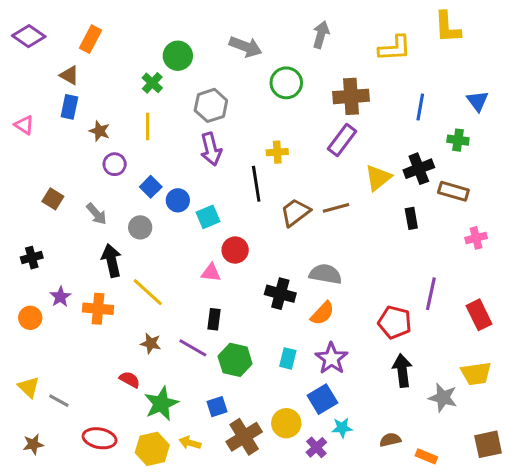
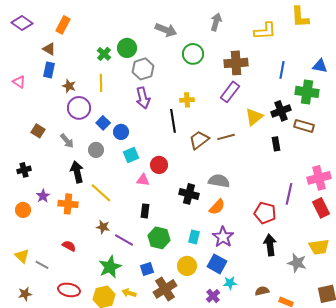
green circle: (178, 56) -> (127, 48), moved
blue triangle: (478, 101) -> (320, 66), turned -42
green cross: (458, 140) -> (307, 92), size x1.6
purple circle: (115, 164) -> (79, 108), size x1.5
cyan square: (208, 217) -> (131, 155), moved
pink cross: (476, 238) -> (319, 178), moved, size x1.6
purple line: (193, 348) -> (124, 240), moved
red semicircle: (130, 380) -> (69, 246), moved
blue square: (322, 399) -> (217, 264), turned -30
yellow circle: (286, 423) -> (187, 266), moved

